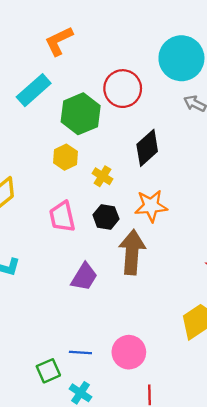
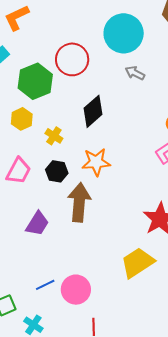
pink trapezoid: (62, 217) -> (19, 171), turned -140
blue line: (80, 352) -> (45, 285), moved, turned -30

